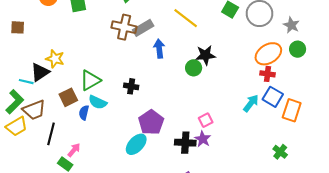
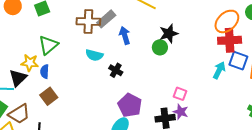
red cross: (268, 74) -> (230, 40), size x1.6
green triangle: (90, 80) -> (48, 45), moved
black cross: (131, 86) -> (116, 70), moved, turned 32
cyan semicircle: (98, 102) -> (94, 55), moved
blue semicircle: (84, 113) -> (45, 72), moved
pink square: (206, 120) -> (180, 94), turned -32

